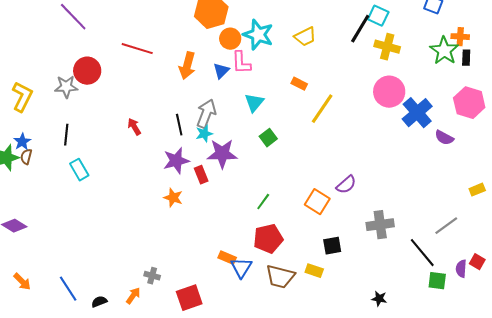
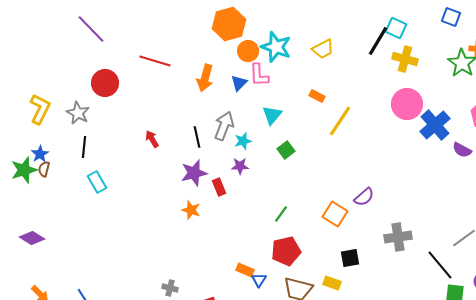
gray star: (66, 87) -> (78, 113), moved, turned 30
cyan star: (204, 134) -> (243, 141), moved
purple star: (222, 154) -> (240, 166), size x0.6
blue triangle: (241, 268) -> (259, 280), size x0.7

